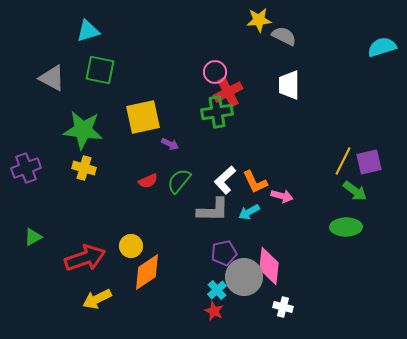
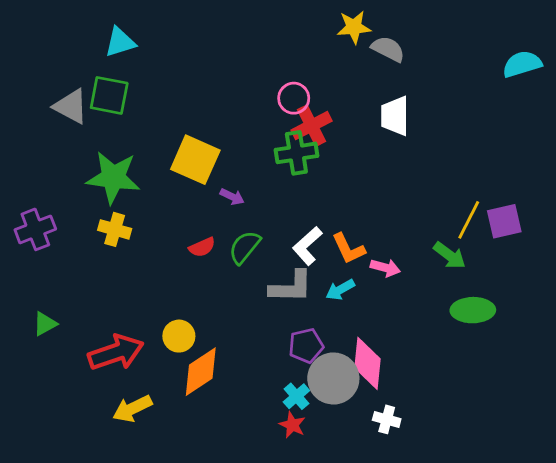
green square: (100, 70) -> (109, 95), moved
yellow square: (143, 117) -> (195, 160), turned 36
green arrow: (355, 191) -> (450, 255), moved

